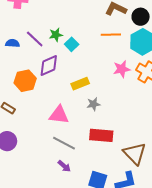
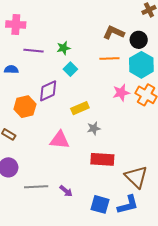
green star: (56, 35) -> (64, 48), moved
purple line: (35, 39) -> (34, 51), moved, turned -36
gray line: (64, 143) -> (36, 187), moved, turned -30

